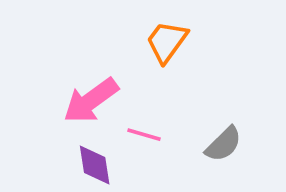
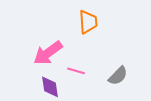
orange trapezoid: (167, 42) -> (88, 22), turned 140

